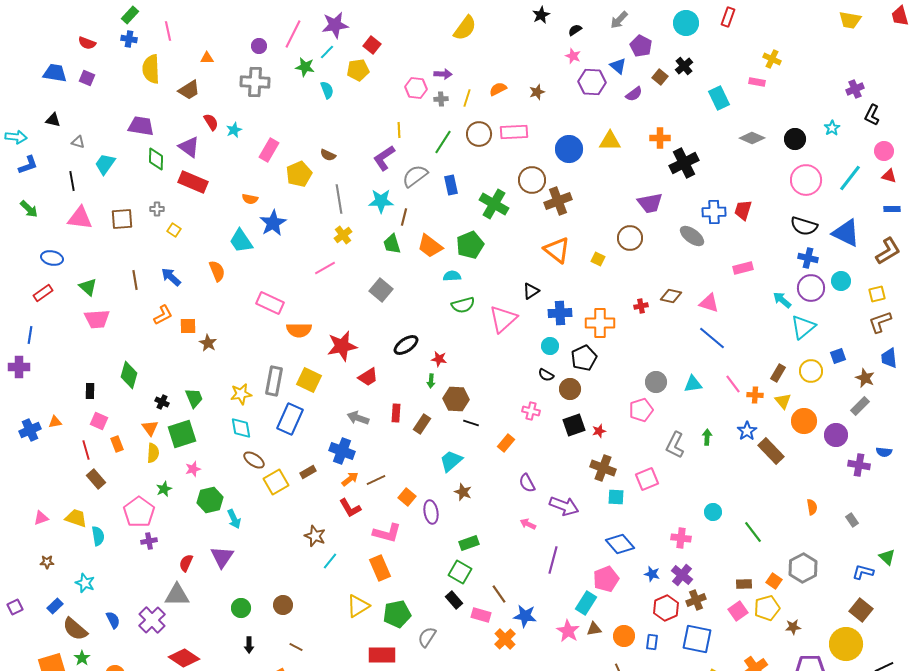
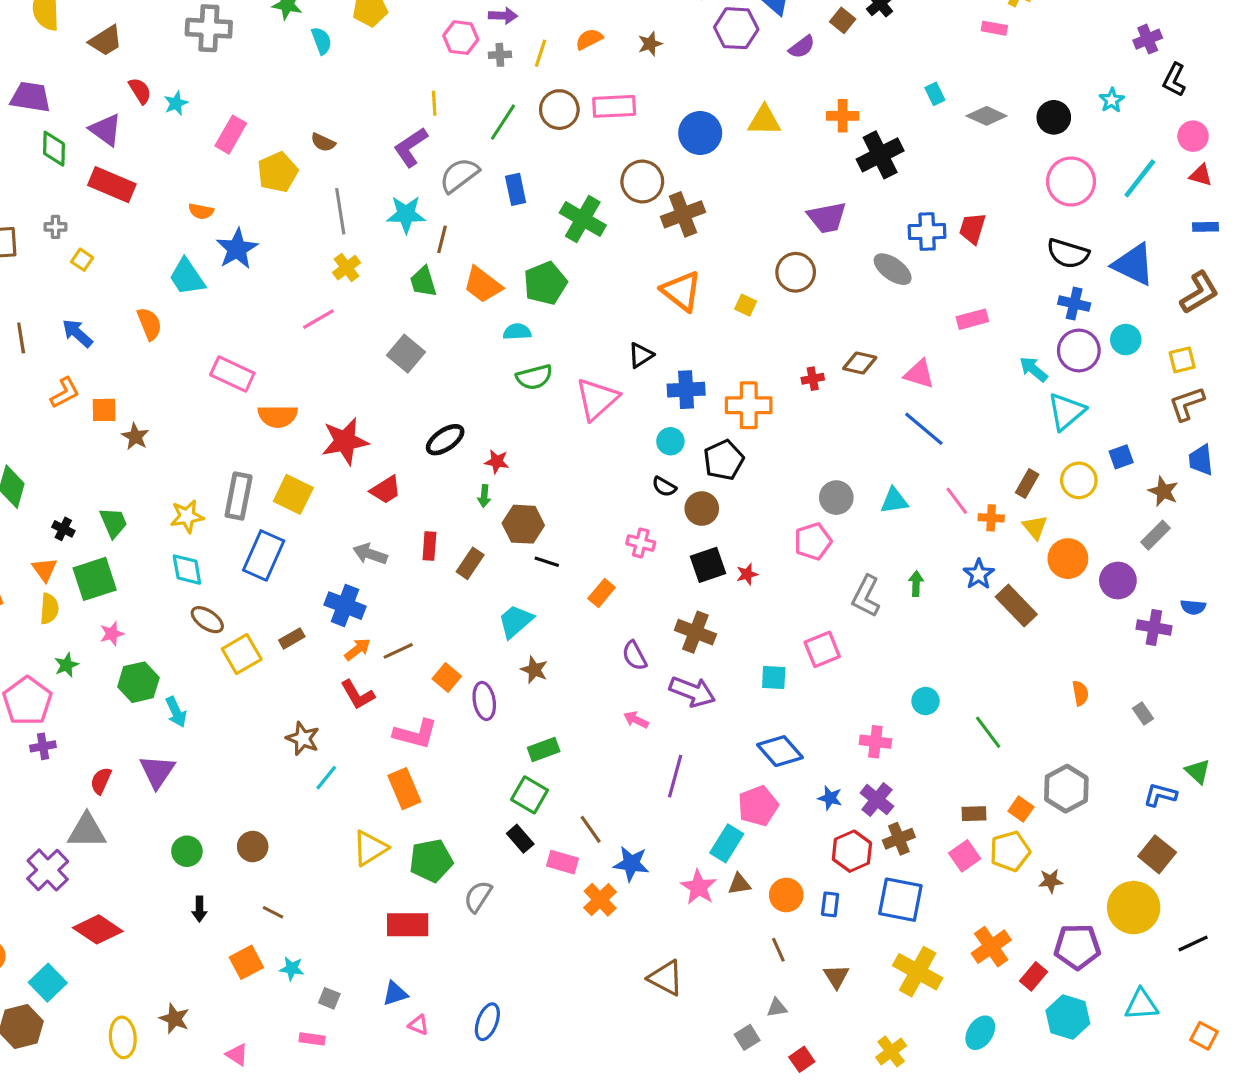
cyan rectangle: (719, 98) -> (935, 94), moved, size x0.6
brown cross: (603, 468) -> (695, 632), moved

